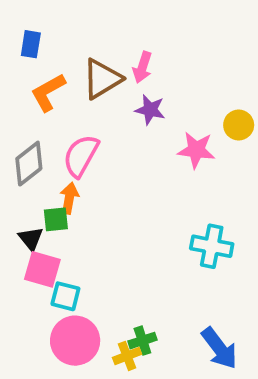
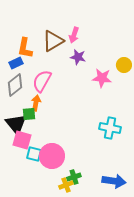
blue rectangle: (31, 44) -> (16, 63), moved, turned 56
orange L-shape: (48, 92) -> (25, 48), turned -50
black triangle: (31, 239) -> (16, 124), size x1.6
pink circle: (75, 341) -> (52, 156), moved
blue arrow: (219, 348) -> (114, 181), turned -45

